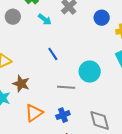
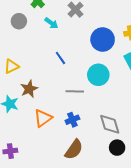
blue circle: (102, 18) -> (103, 40), moved, size x1.5
brown star: (21, 84) -> (29, 89), turned 30

